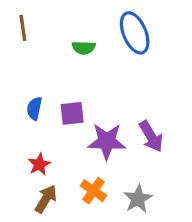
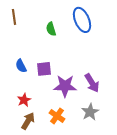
green semicircle: (84, 48) -> (51, 29), turned 72
blue semicircle: (34, 108) -> (21, 66), turned -40
gray star: (138, 199) -> (90, 112), moved

